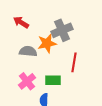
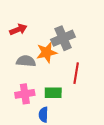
red arrow: (21, 22) -> (18, 29), turned 126
pink cross: (27, 81) -> (25, 94), turned 30

